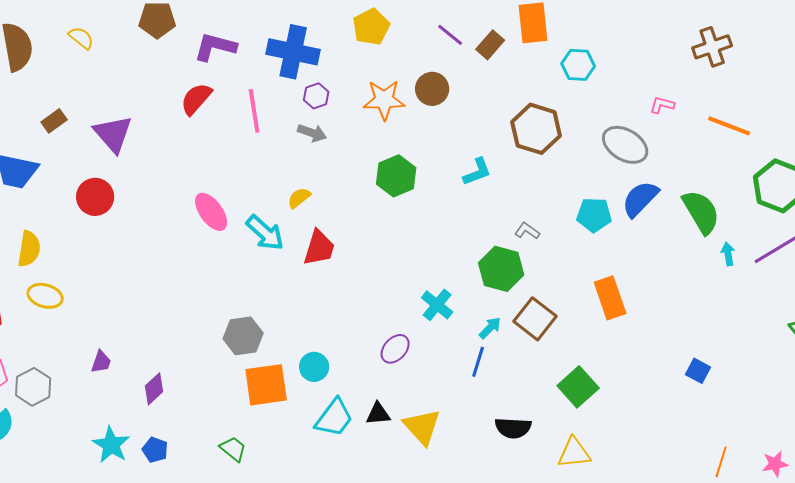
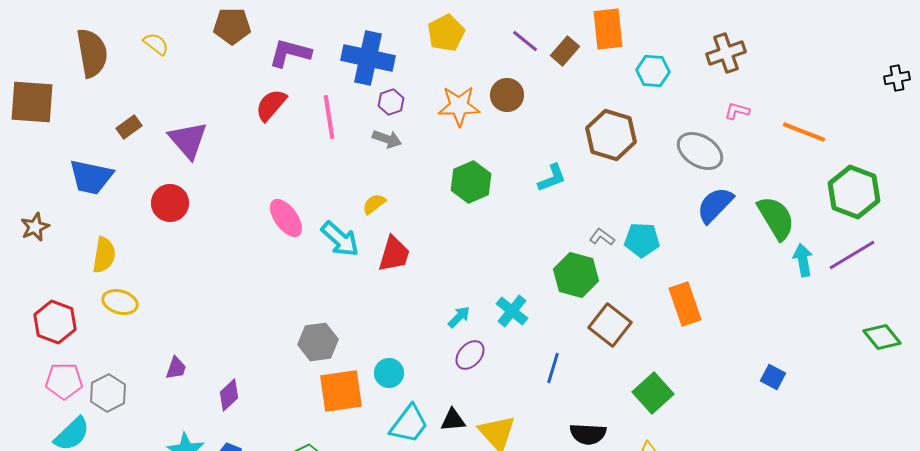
brown cross: (712, 47) -> (726, 53), moved
cyan pentagon: (594, 215) -> (642, 240), moved
cyan arrow: (728, 254) -> (803, 260), size x1.4
cyan arrow: (490, 328) -> (459, 317), moved

